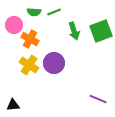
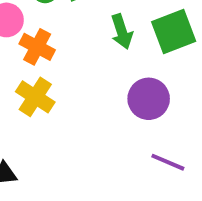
purple circle: (54, 63) -> (149, 99), moved

